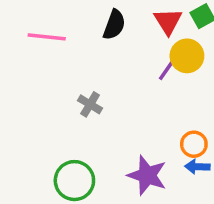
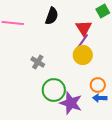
red triangle: (168, 21) -> (84, 28), moved
yellow circle: (187, 56) -> (83, 55), moved
green circle: (74, 181) -> (54, 90), moved

